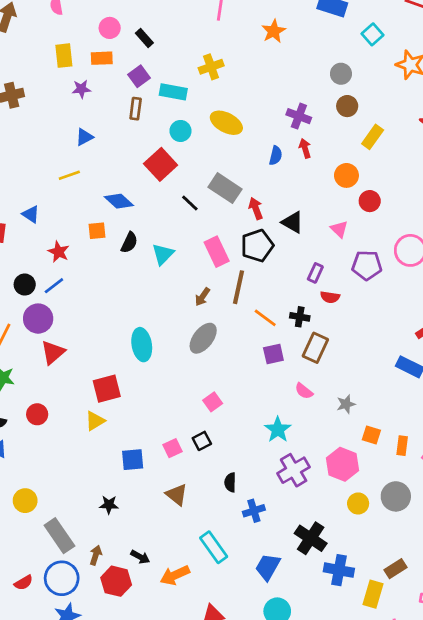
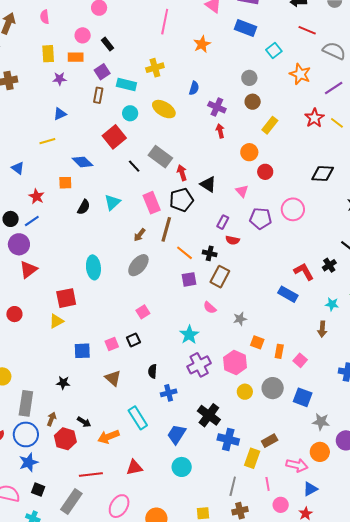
blue semicircle: (276, 156) -> (194, 88), moved
black semicircle: (129, 243) -> (84, 207), moved
gray rectangle: (59, 536) -> (26, 403), turned 40

